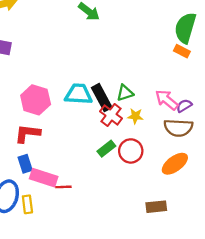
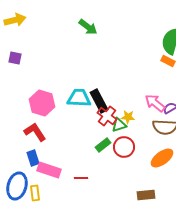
green triangle: (125, 93) -> (119, 125), moved
red L-shape: (27, 134) -> (35, 132), turned 50
red line: (63, 187) -> (81, 178), moved

